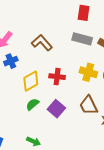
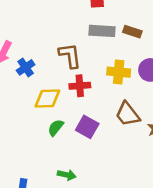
brown L-shape: (42, 43) -> (70, 56), moved, turned 45
blue cross: (11, 61) -> (26, 67), moved
yellow diamond: (31, 81) -> (47, 99), turned 40

